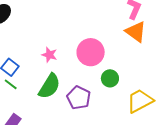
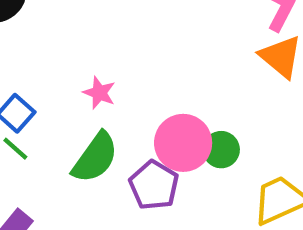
pink circle: (91, 52) -> (183, 143), moved

